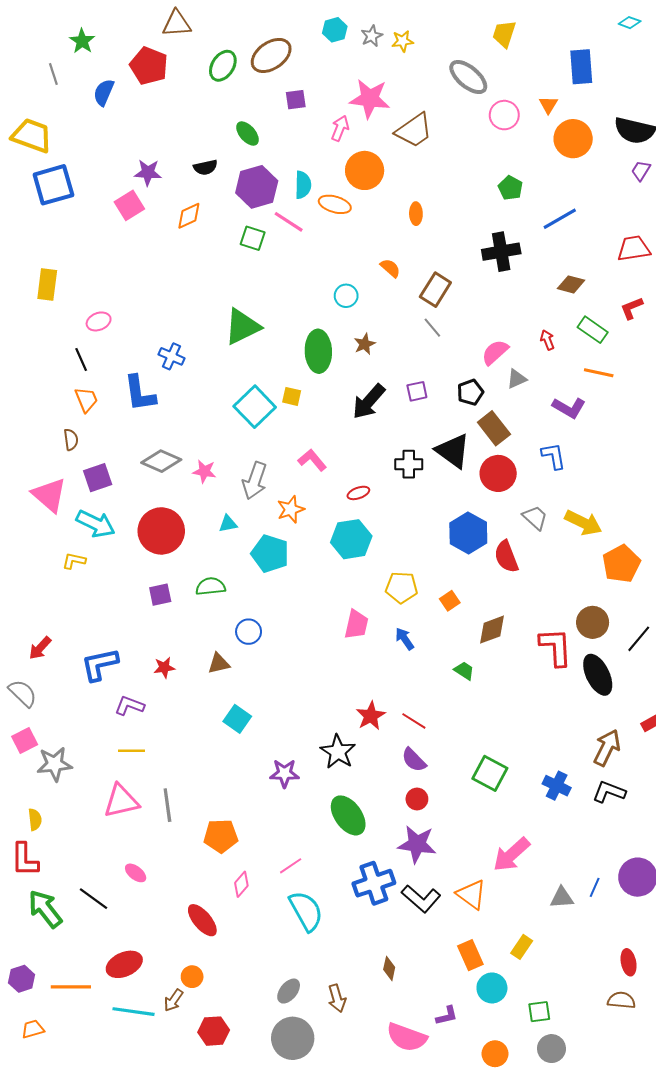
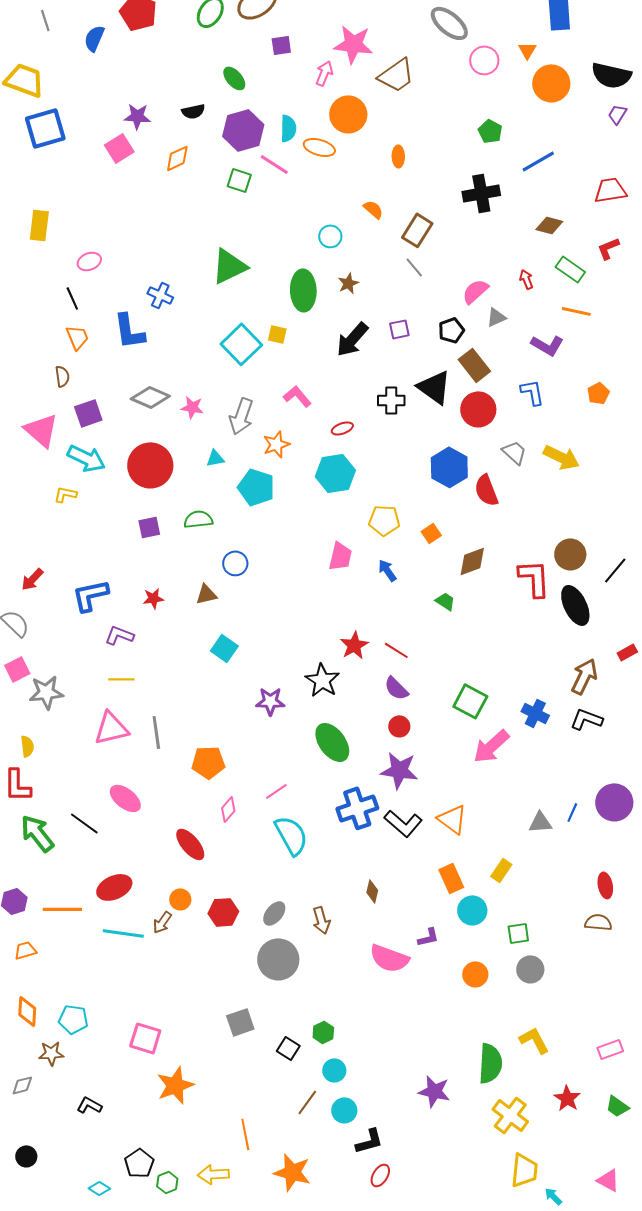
orange pentagon: (621, 564) -> (598, 393), moved, size x0.6
pink arrow: (511, 854) -> (491, 746), moved
pink ellipse: (136, 873) -> (125, 798), size x1.5
red hexagon: (214, 1031) -> (223, 912), moved

